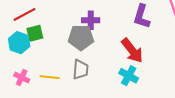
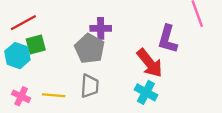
purple L-shape: (142, 16) -> (168, 39), moved
gray pentagon: (81, 38) -> (90, 49), turned 30

